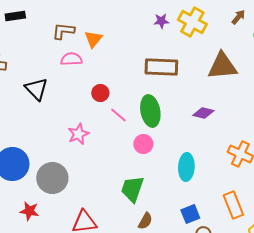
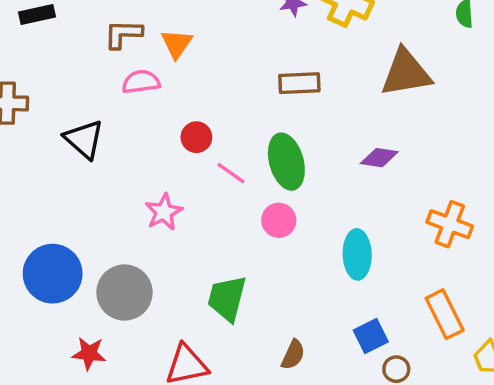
brown rectangle: (161, 67) -> (299, 83), size x0.7
green trapezoid: (132, 189) -> (227, 298), moved

